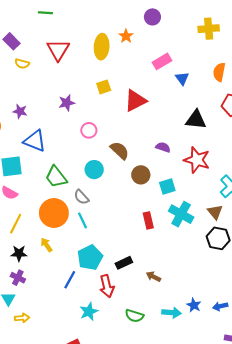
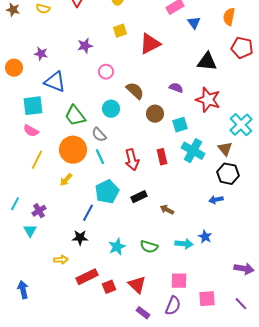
yellow arrow: (46, 245) -> (66, 180), turned -104
black star: (19, 253) -> (80, 238), moved
purple cross: (18, 278) -> (39, 211), turned 32
red arrow: (107, 286) -> (132, 160), moved
blue arrow: (220, 306) -> (216, 200), moved
cyan star: (89, 312) -> (117, 247), moved
yellow arrow: (22, 318) -> (61, 260), moved

